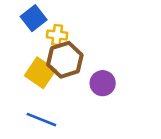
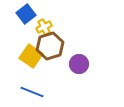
yellow cross: (57, 35) -> (44, 27), turned -35

